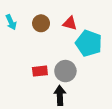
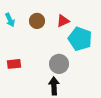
red triangle: (70, 23) -> (63, 21), turned -40
red rectangle: (40, 71) -> (14, 64), moved

